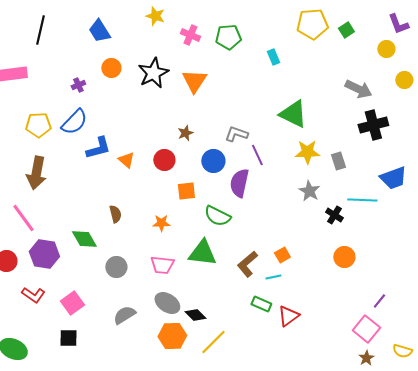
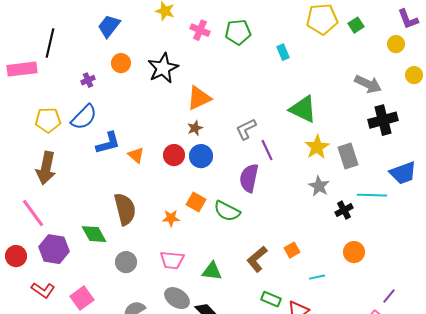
black line: (40, 30) -> (50, 43), moved
blue trapezoid: (99, 31) -> (109, 26), turned 70
orange triangle: (194, 81) -> (199, 98), moved, turned 32
gray L-shape: (236, 134) -> (246, 129), turned -45
yellow star: (307, 152) -> (317, 147), turned -30
blue circle: (213, 161) -> (201, 156), moved
gray rectangle: (338, 161) -> (348, 156), size x1.4
orange square: (186, 191) -> (196, 202), moved, turned 36
brown semicircle: (115, 214) -> (125, 209), size x1.8
black cross: (334, 215) -> (344, 210), turned 30
green triangle: (202, 253) -> (212, 271), moved, size x0.7
cyan line: (273, 277) -> (317, 277), moved

